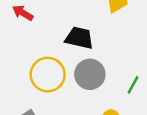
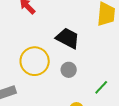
gray circle: (90, 74) -> (69, 70), size x0.6

